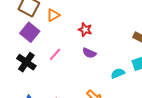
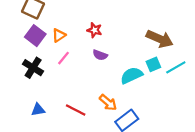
orange triangle: (53, 15) -> (59, 35), moved
cyan semicircle: (118, 73) -> (132, 75), size x1.5

